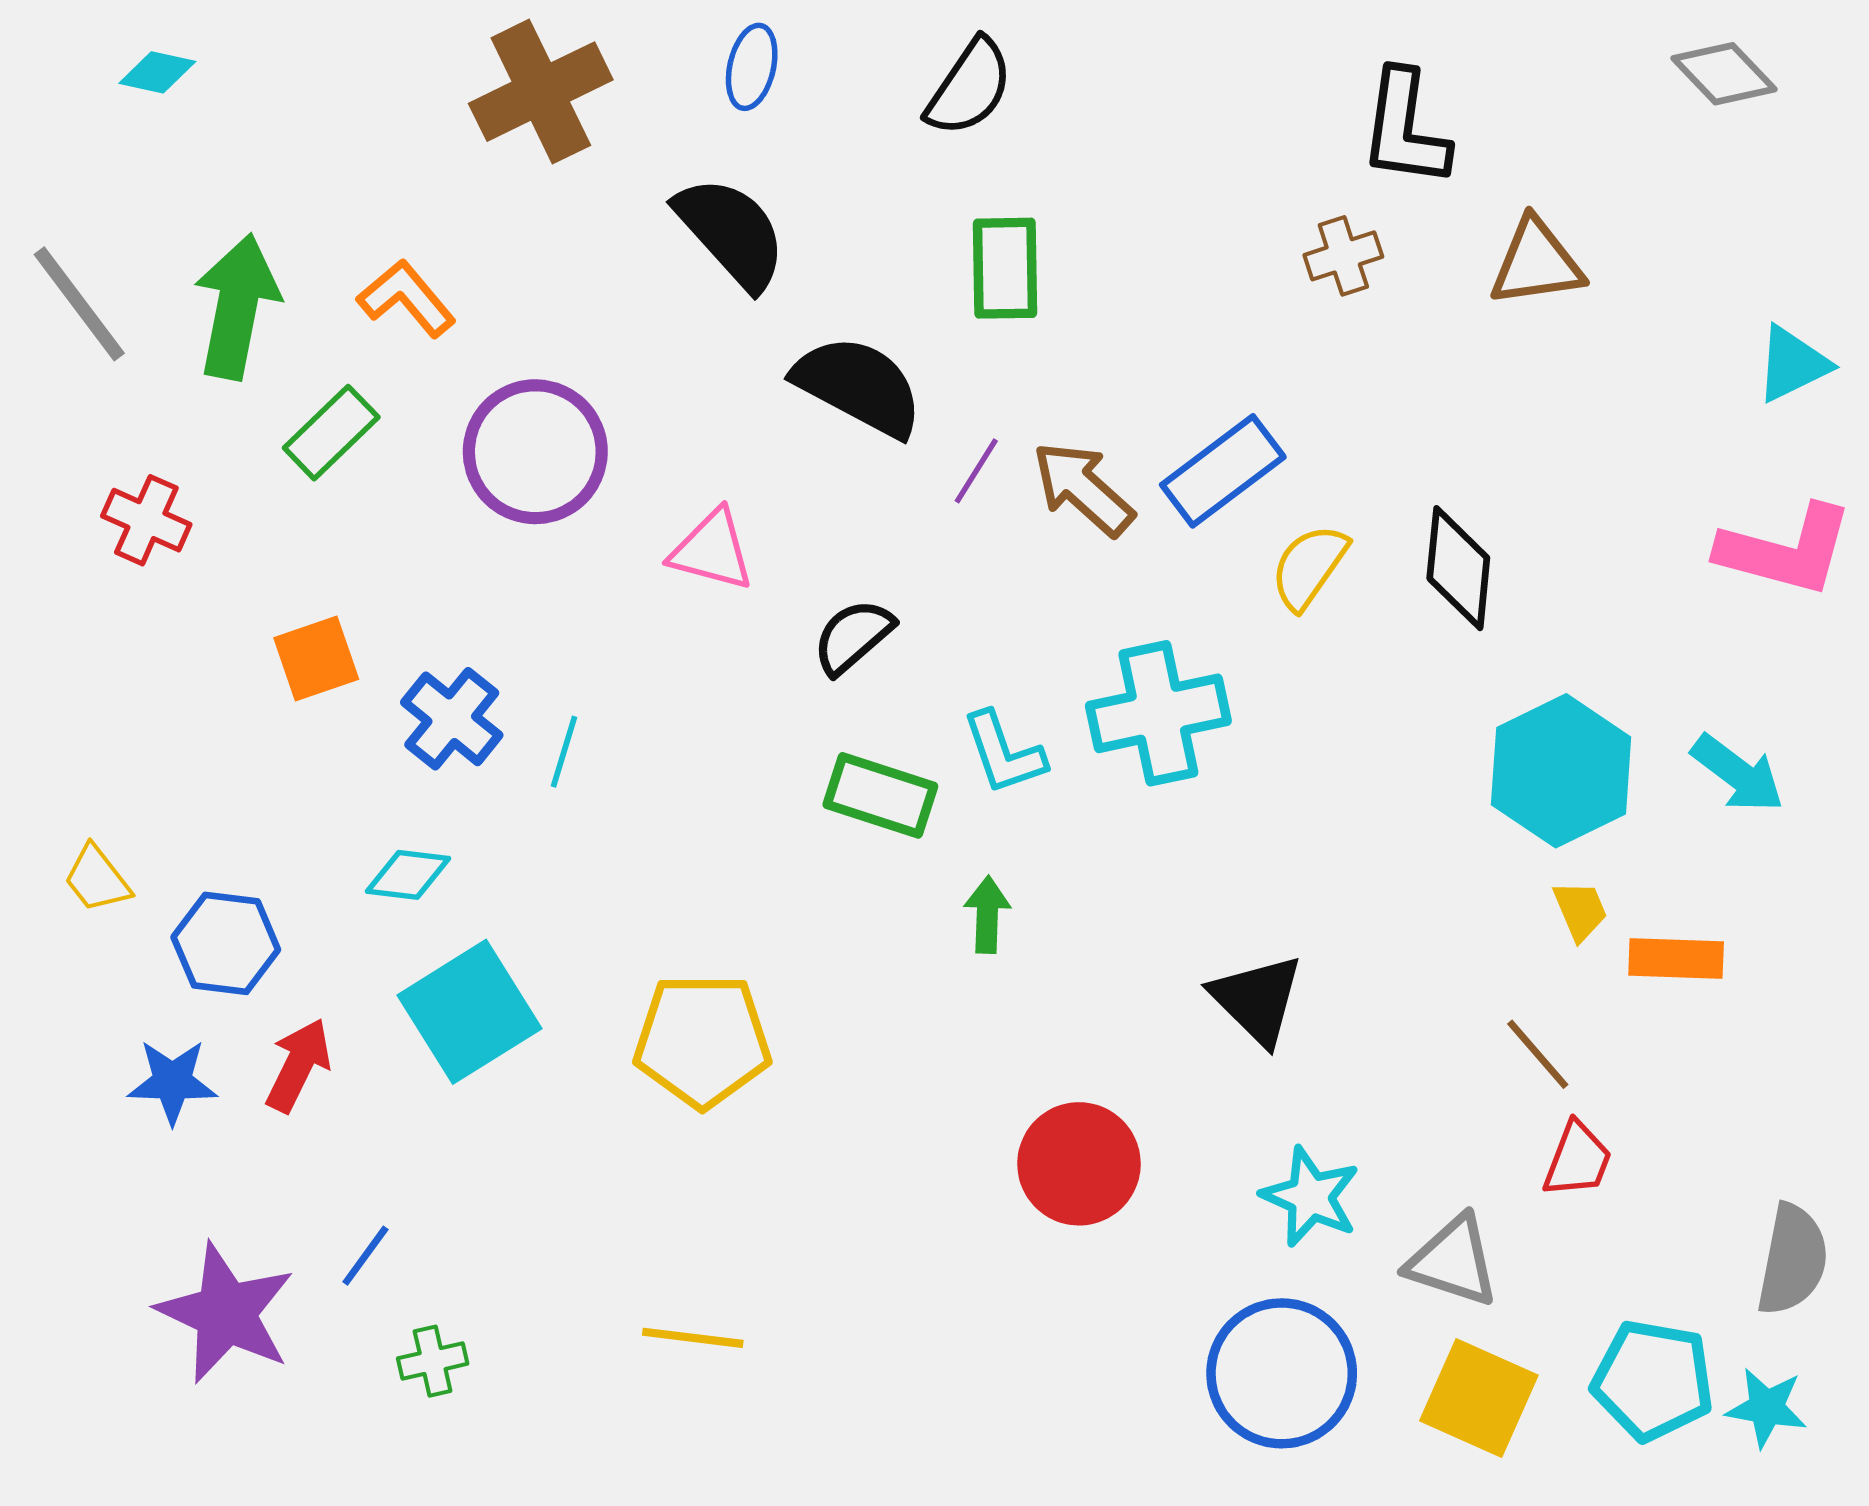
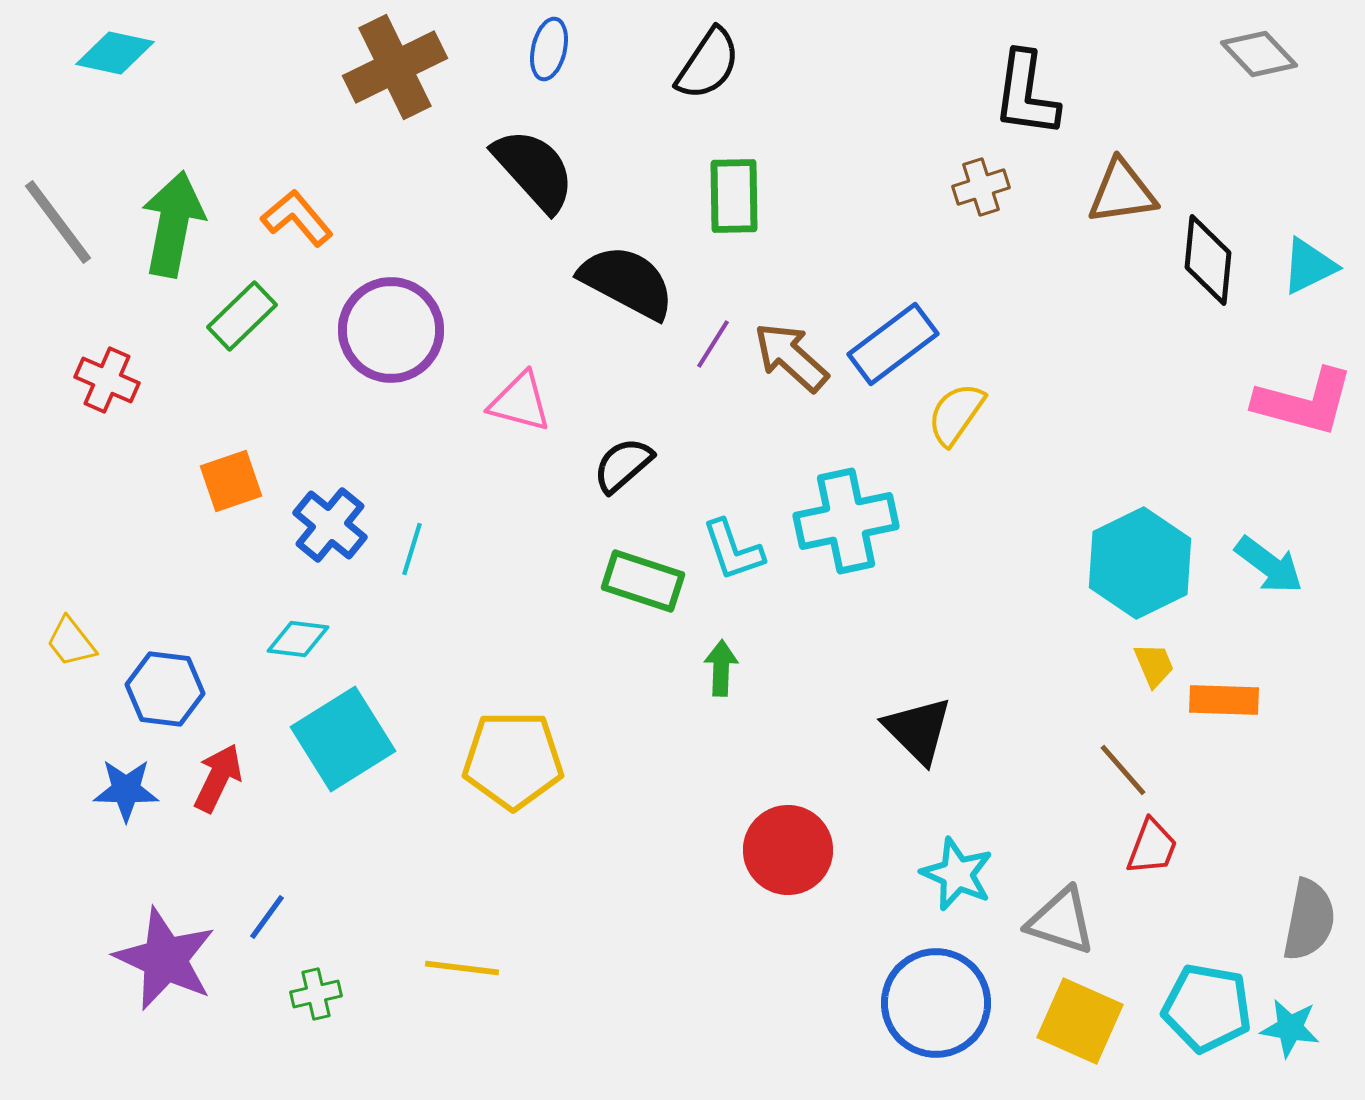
cyan diamond: (157, 72) -> (115, 53), size x1.4
black diamond: (1458, 568) -> (1208, 260), moved
yellow line: (693, 1338) -> (462, 968), moved

